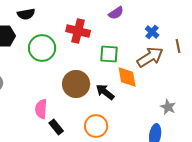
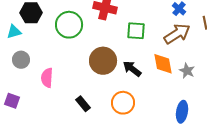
orange diamond: (127, 77) -> (163, 64), moved
gray star: (168, 107) -> (187, 71), moved
pink semicircle: (41, 109) -> (47, 78), moved

